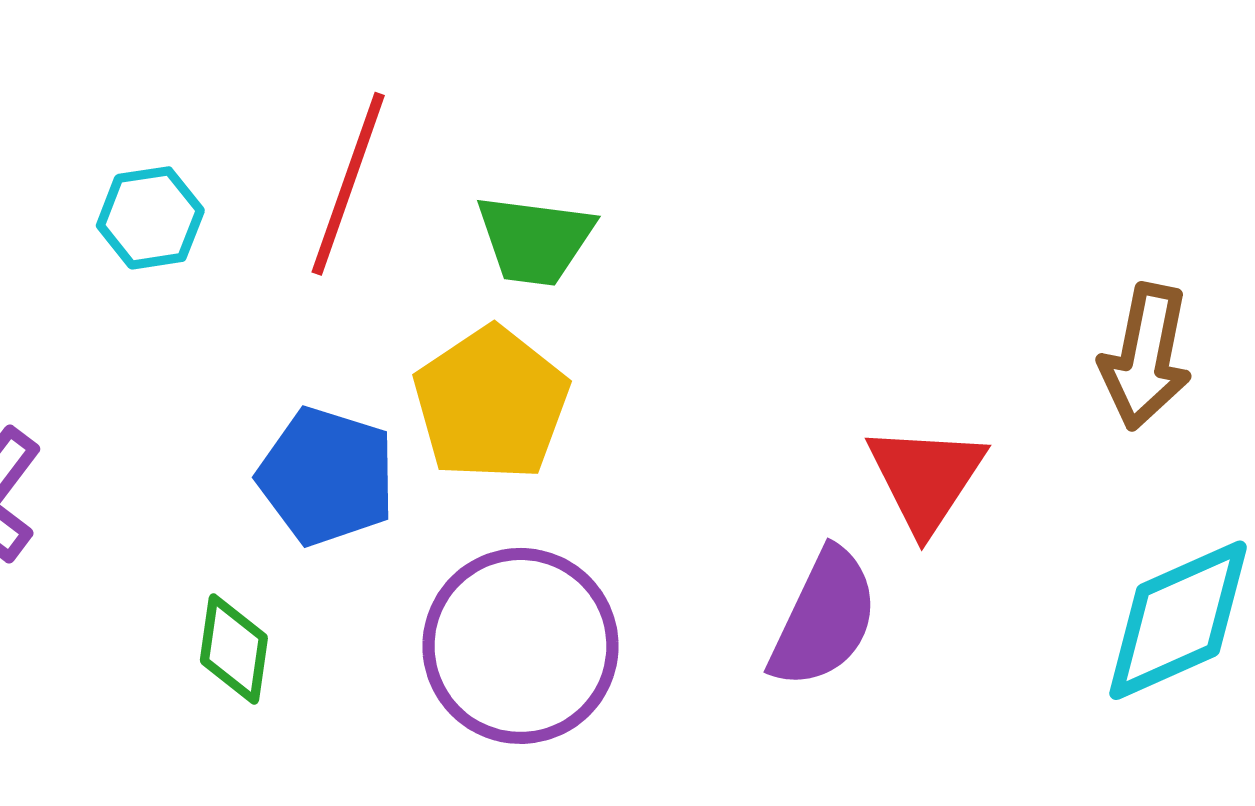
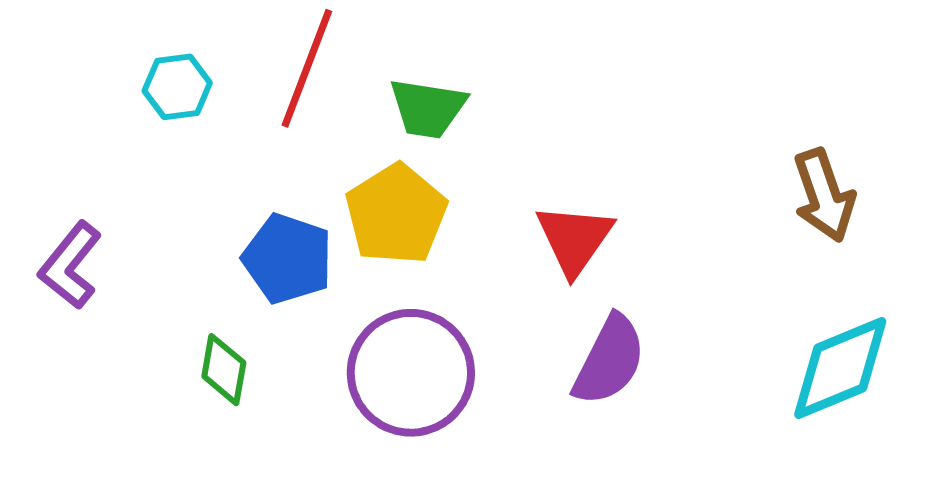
brown arrow: (1146, 357) -> (824, 195), turned -32
red triangle: (926, 478) -> (574, 239), moved

